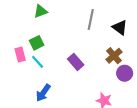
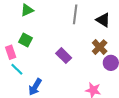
green square: (37, 43) -> (25, 40), turned -32
cyan line: (38, 62) -> (17, 69), moved

